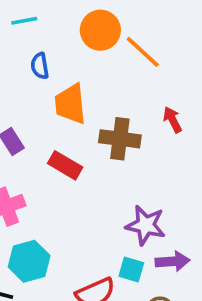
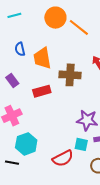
blue semicircle: (40, 66) -> (20, 49), moved
red rectangle: (65, 165) -> (42, 91), turned -42

